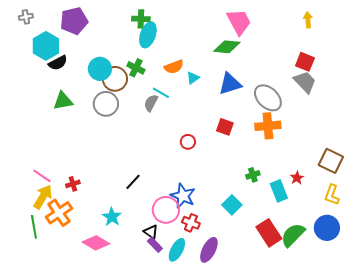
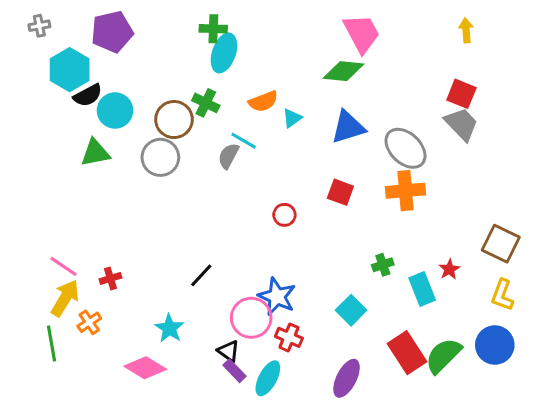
cyan circle: (100, 69) -> (115, 110), moved
orange cross: (59, 213) -> (89, 322), size x0.6
purple ellipse: (209, 250) -> (346, 378), moved

